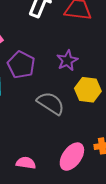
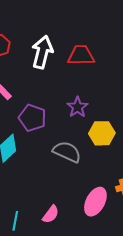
pink semicircle: (26, 163) -> (51, 214), turned 126

